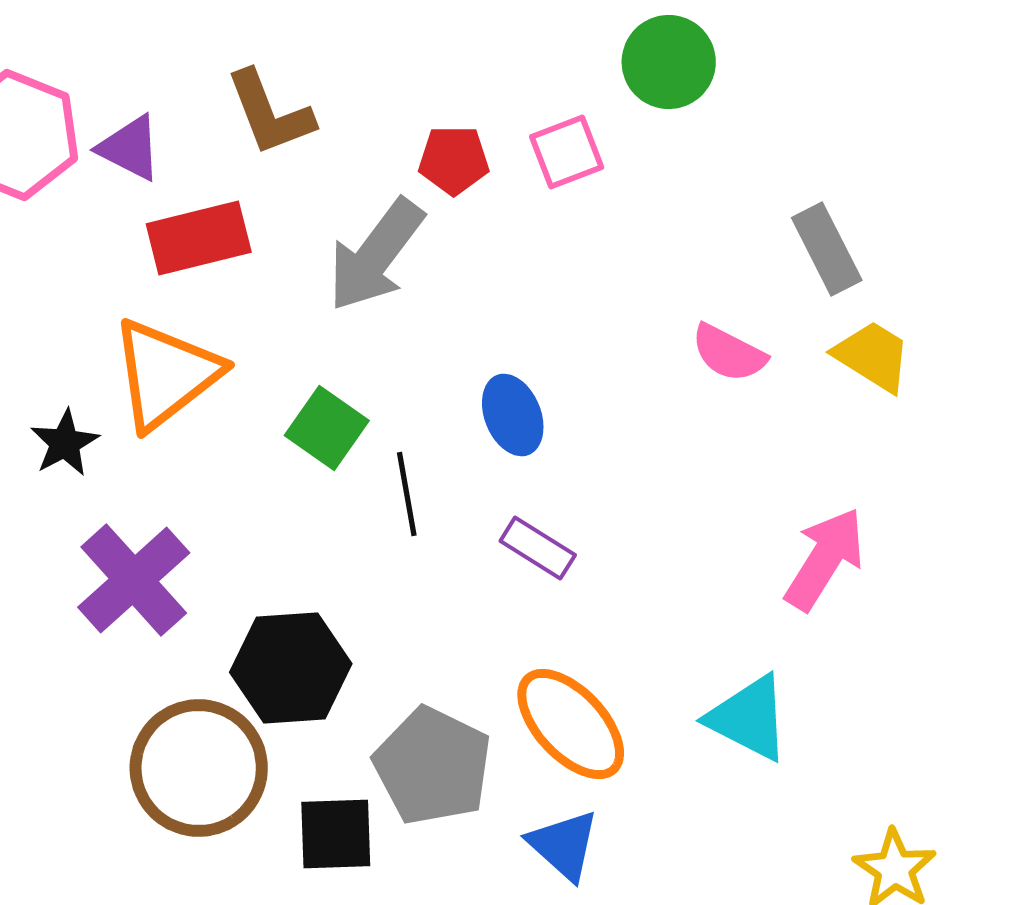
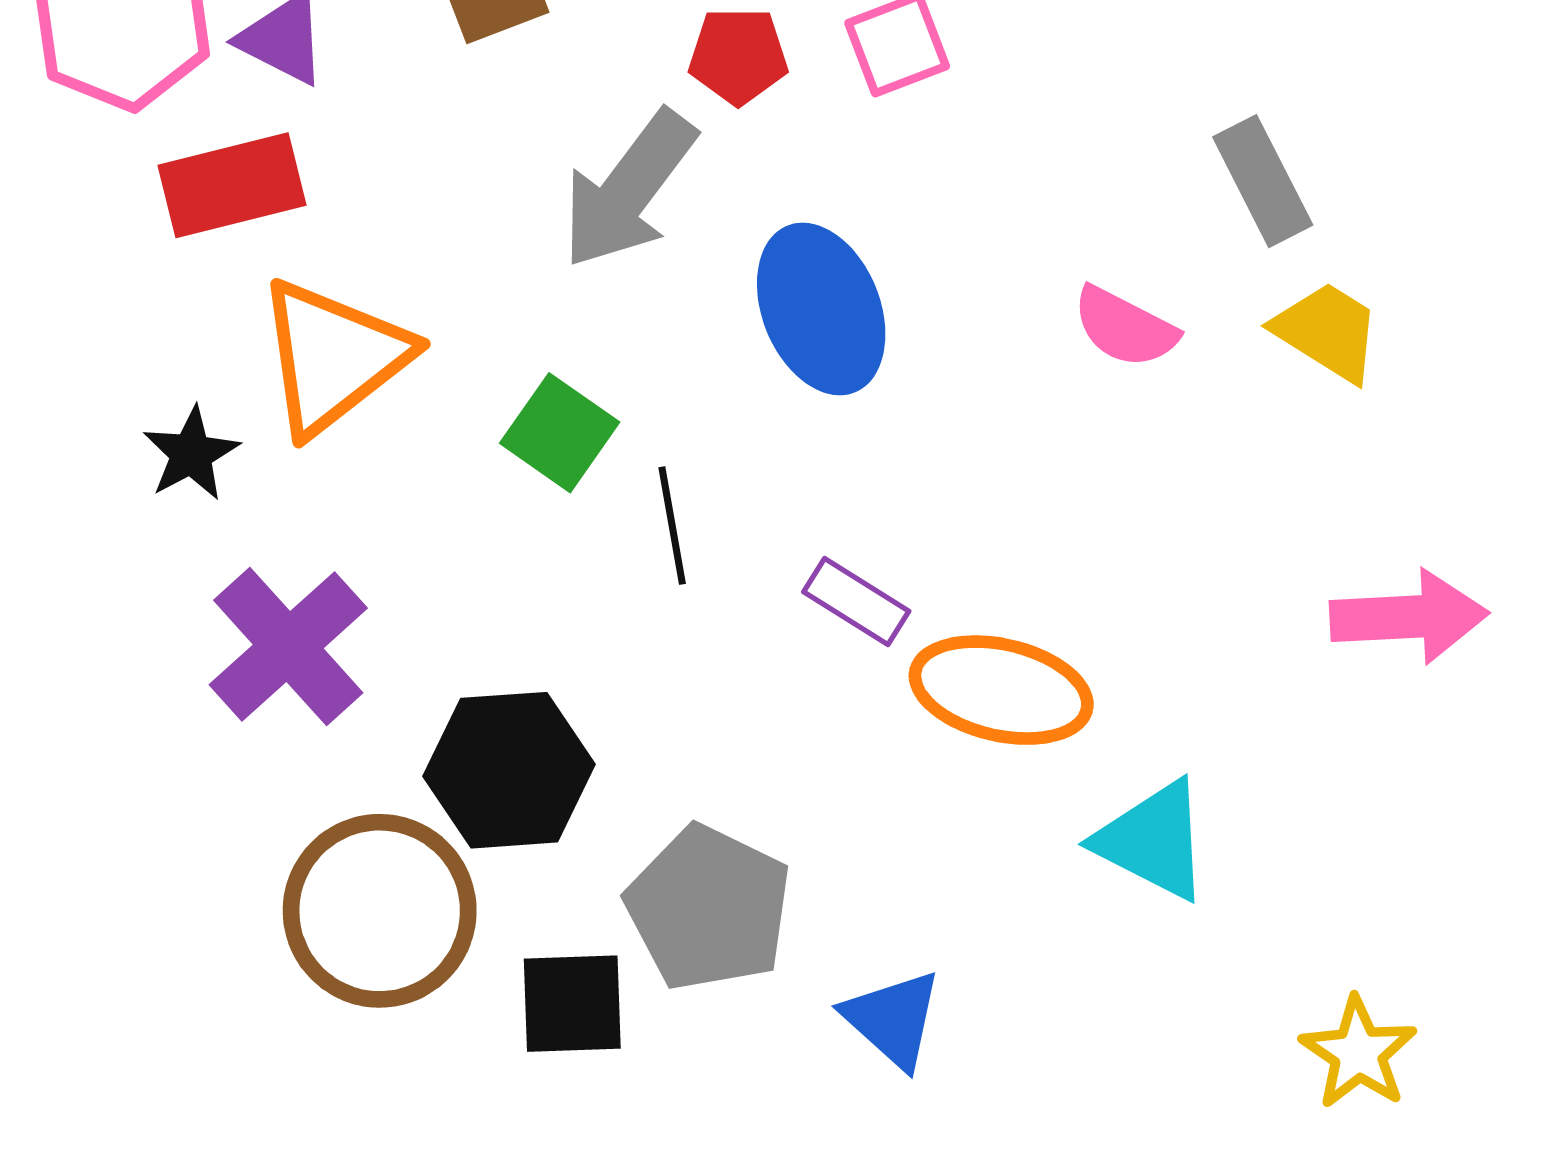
red rectangle: (199, 238) -> (232, 185), moved
blue ellipse: (513, 415) -> (821, 309), moved, size x1.5
pink arrow: (825, 559) -> (1409, 617), moved, turned 55
orange ellipse: (571, 724) -> (1001, 690), moved, turned -34

